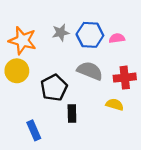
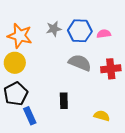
black pentagon: (54, 88) -> (16, 94), moved
yellow semicircle: (115, 105) -> (102, 116), moved

